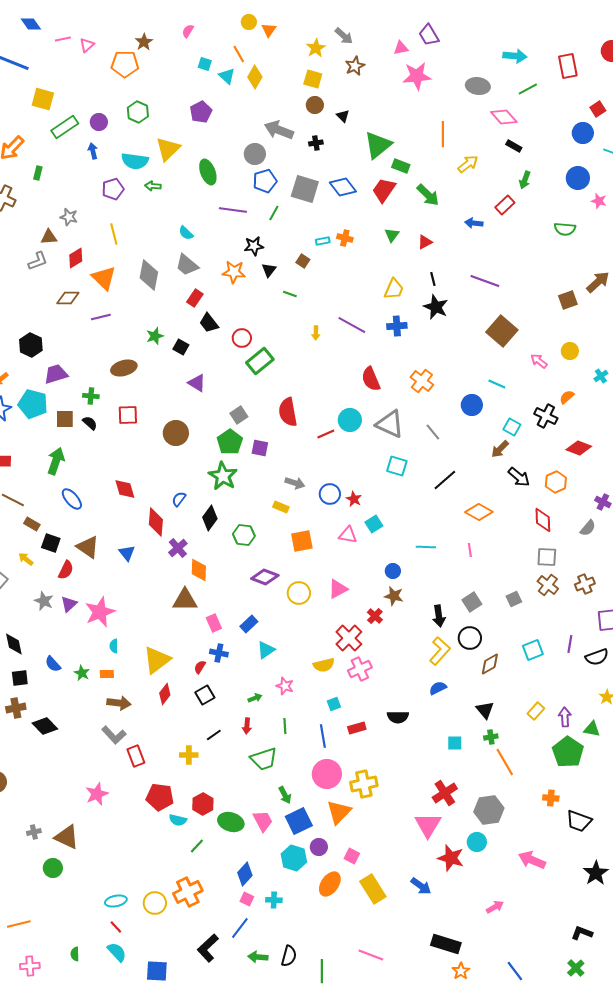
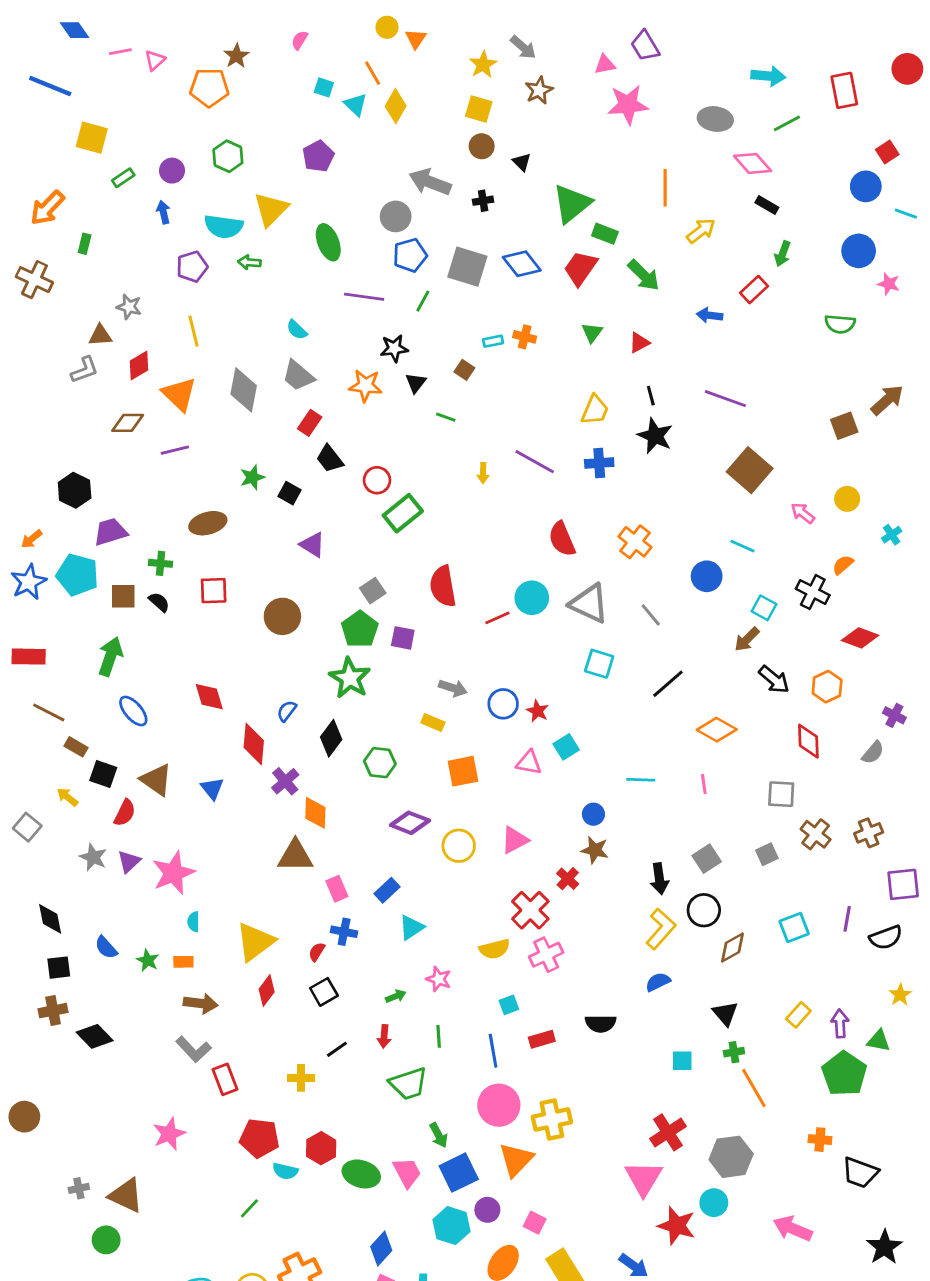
green rectangle: (65, 127) -> (123, 178), size x0.6
gray square: (547, 557) -> (781, 794), moved
green line: (197, 846) -> (249, 1208), moved

